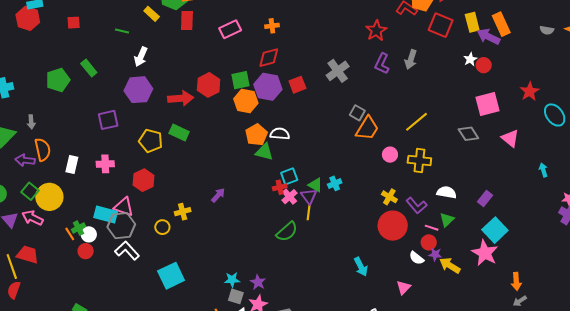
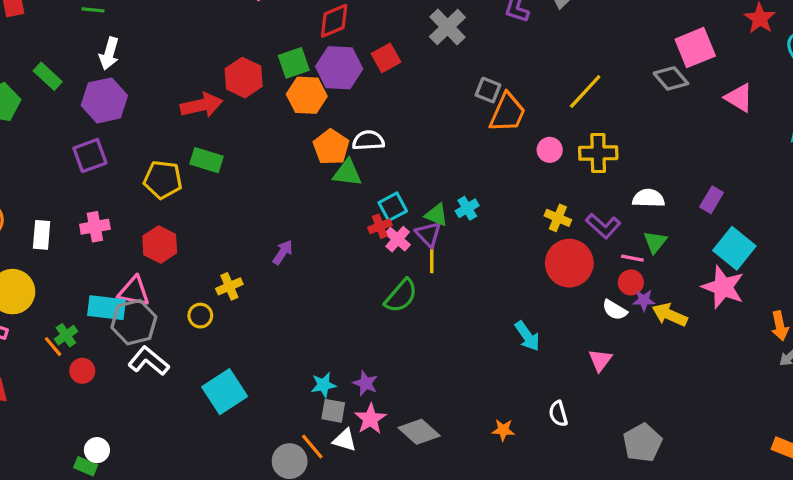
white arrow: (141, 57) -> (109, 53), moved
purple hexagon: (138, 90) -> (104, 100), moved
gray diamond: (468, 134) -> (671, 78), moved
white circle: (89, 234) -> (97, 450), moved

